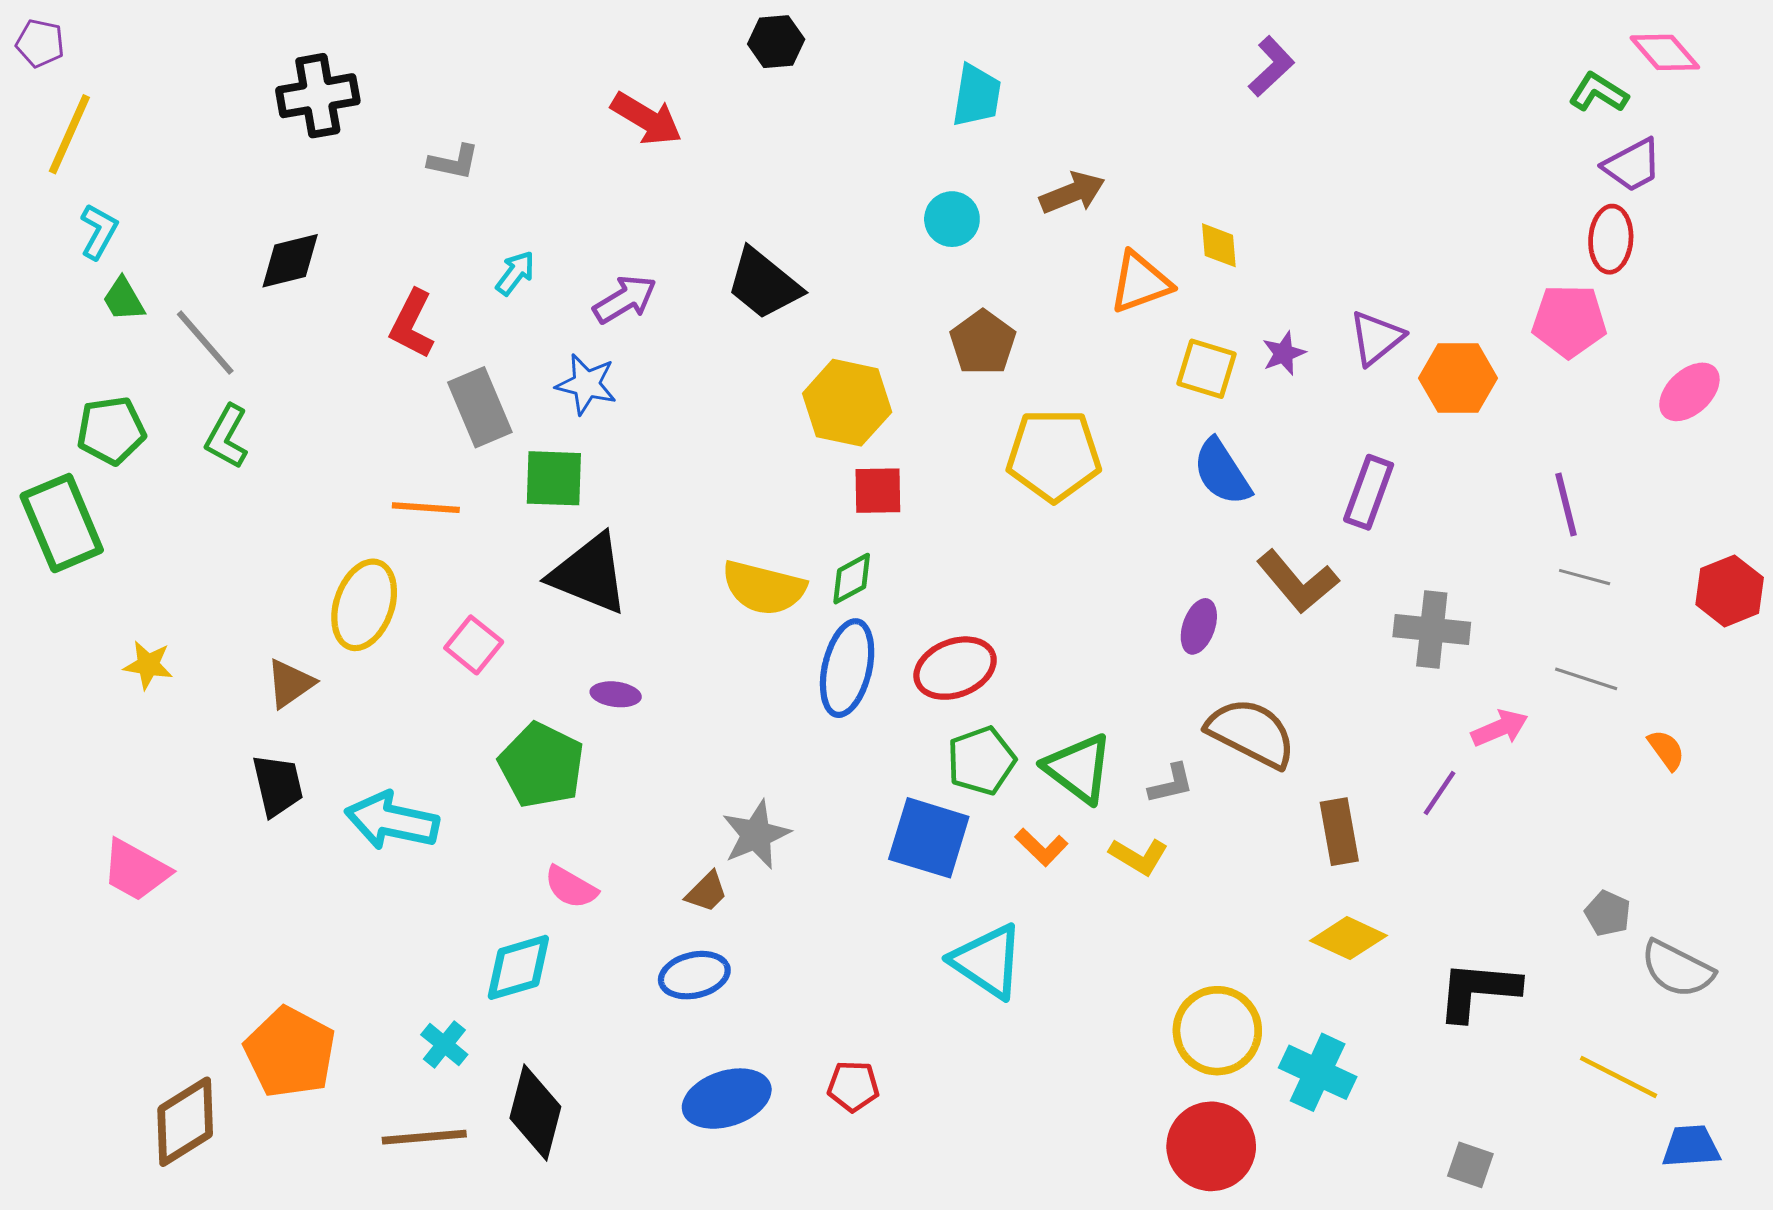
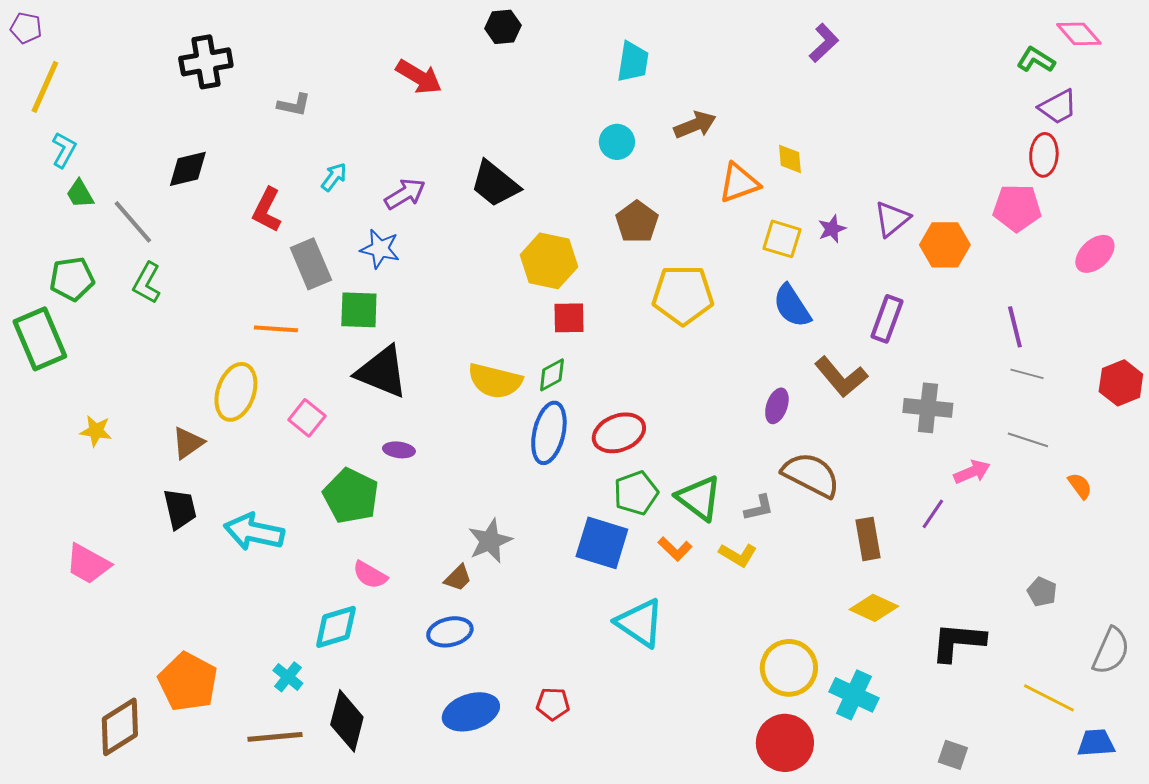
gray semicircle: (1677, 969) -> (1111, 651), moved, turned -93

